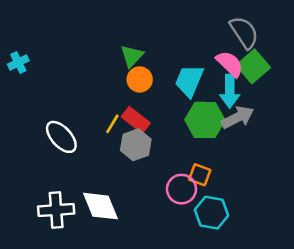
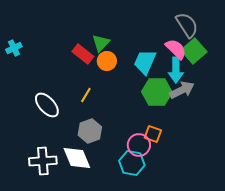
red rectangle: (136, 120) -> (83, 54), moved
gray hexagon: (136, 145) -> (90, 131), moved
cyan hexagon: (211, 213) -> (132, 163), moved

